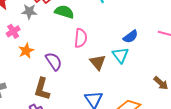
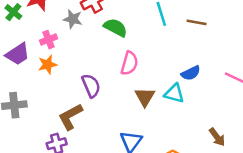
orange star: (26, 51) -> (48, 65), moved
cyan triangle: (120, 55) -> (174, 93), turned -48
brown L-shape: (42, 89) -> (70, 117), turned 35

